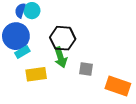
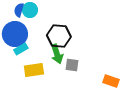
gray square: (86, 69) -> (72, 65), moved
orange rectangle: (118, 86) -> (111, 81), size x0.7

